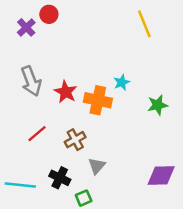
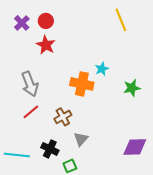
red circle: (49, 14) -> (46, 21), moved
gray arrow: (31, 81) -> (30, 84), moved
red star: (66, 92) -> (46, 45), moved

